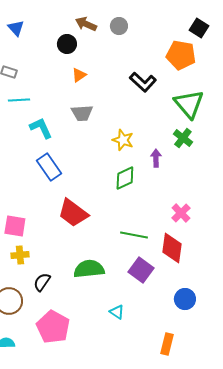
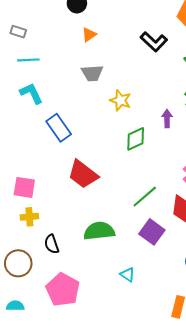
cyan L-shape: (41, 128) -> (31, 93), moved
yellow star: (123, 140) -> (120, 100), moved
green line: (134, 235) -> (145, 197), turned -52
black semicircle: (42, 282) -> (52, 244), turned -54

